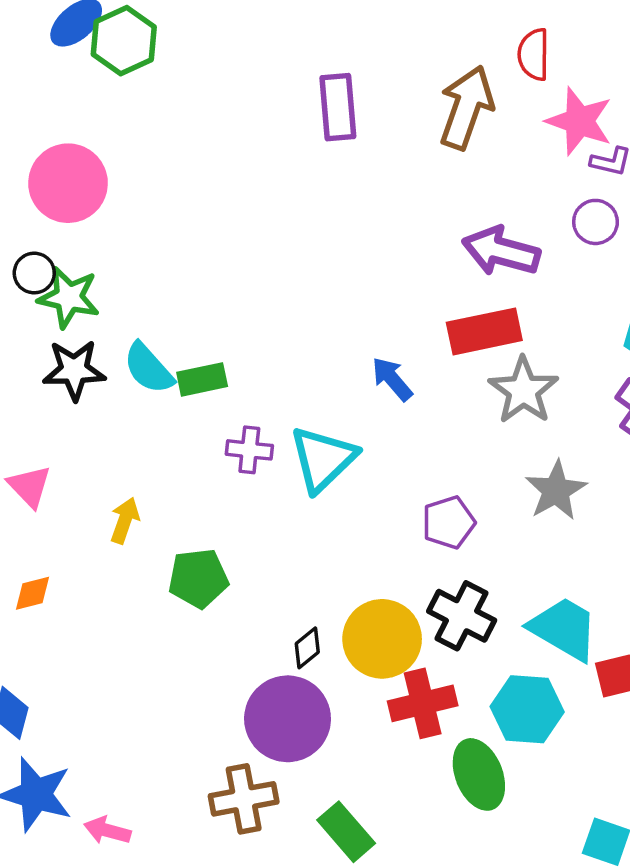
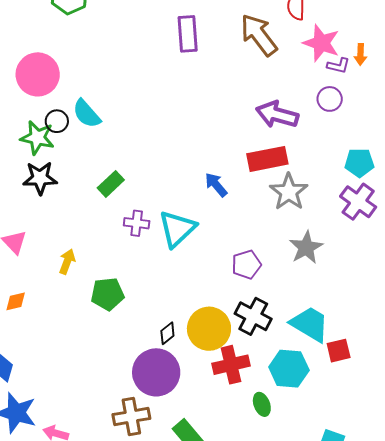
brown arrow: (466, 107) -> (259, 35), turned -57
black circle: (34, 273) -> (57, 121), moved
cyan semicircle: (149, 368) -> (87, 114), moved
green rectangle: (202, 379) -> (111, 184), turned -32
green ellipse: (479, 774) -> (262, 404), size x0.6

